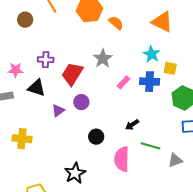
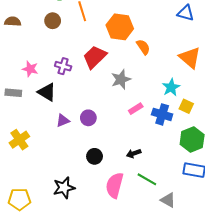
red trapezoid: (72, 74) -> (95, 57), moved
yellow cross: (22, 139) -> (19, 140), turned 36
gray triangle: (175, 160) -> (168, 200), turned 35

